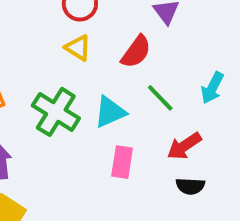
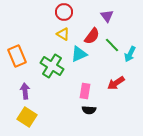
green line: (160, 98) -> (112, 45), moved
cyan triangle: (110, 112) -> (79, 54), moved
black semicircle: (190, 186) -> (89, 110), moved

